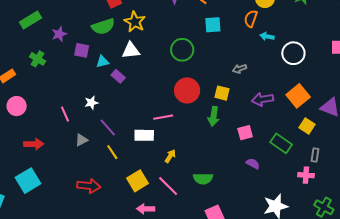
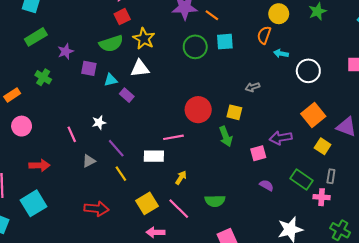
green circle: (182, 50) -> (195, 47), moved
purple arrow: (263, 99) -> (281, 138), moved
green arrow: (214, 116) -> (226, 136), turned -30
green rectangle: (281, 143) -> (301, 180), moved

